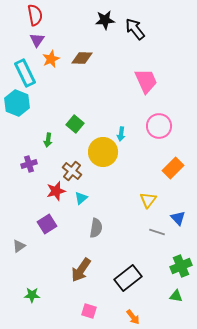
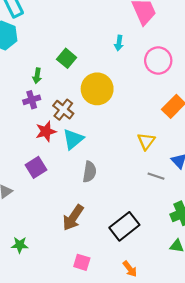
cyan arrow: (121, 134) -> (119, 43), moved
purple cross: (29, 164) -> (32, 100), moved
cyan triangle: (81, 198) -> (73, 139), size x1.5

